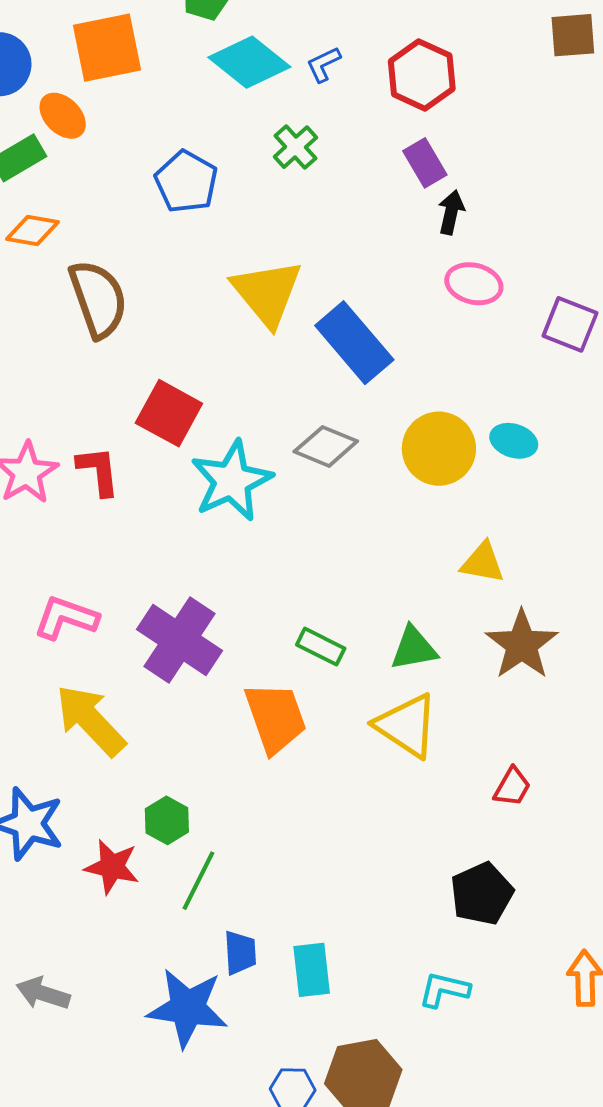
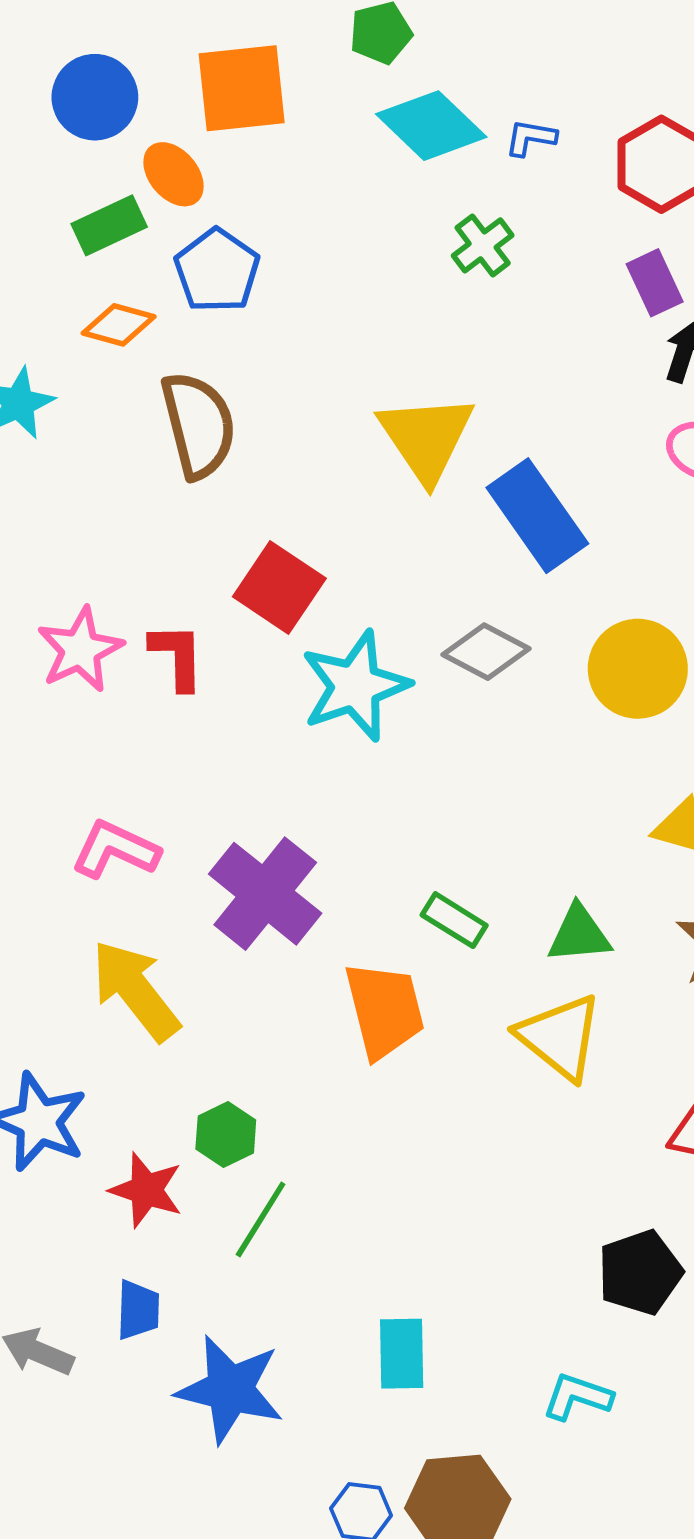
blue L-shape: (323, 64) -> (531, 138), turned 30
blue pentagon: (186, 182) -> (217, 271), moved
blue trapezoid: (240, 953) -> (138, 1310), moved

